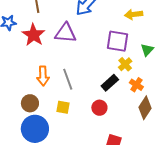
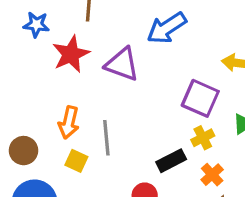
brown circle: (30, 103) -> (24, 151), moved
yellow square: (63, 107) -> (76, 161), moved

